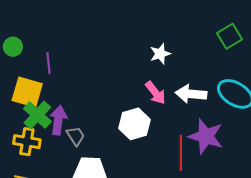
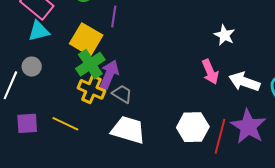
white star: (160, 54) -> (224, 35), turned 30
white hexagon: (134, 124) -> (193, 127), moved
gray trapezoid: (76, 136) -> (122, 94), turned -40
yellow cross: (27, 142) -> (91, 89), moved

